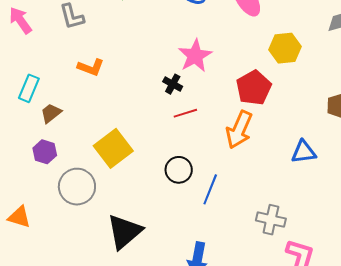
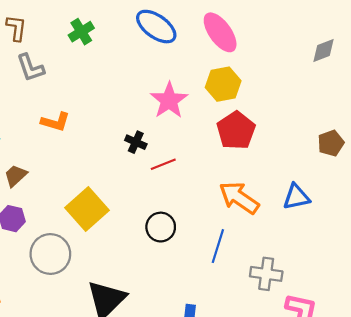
yellow hexagon: (285, 48) -> (223, 84), moved
black cross: (173, 84) -> (136, 142), moved
orange arrow: (239, 130) -> (239, 198), moved, turned 105
blue line: (210, 189) -> (218, 246), moved

